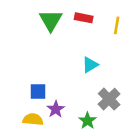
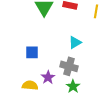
blue square: (38, 91) -> (32, 52), moved
gray cross: (109, 99) -> (69, 66), moved, turned -30

